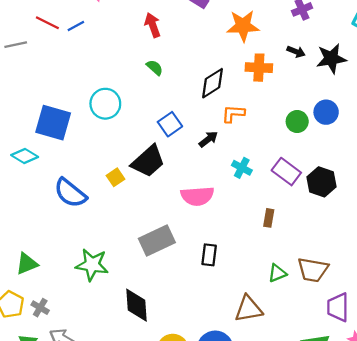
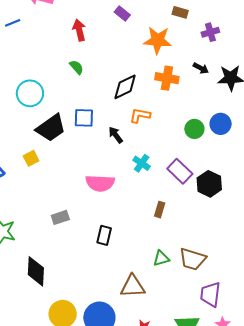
blue square: (170, 124) -> (84, 118), turned 30
black arrow: (208, 139) -> (116, 135), turned -96
black trapezoid: (148, 161) -> (51, 128), moved
gray rectangle: (157, 241) -> (60, 217), size x0.6

